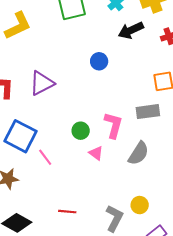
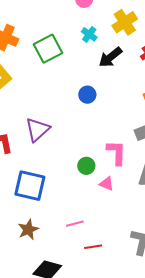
pink line: (45, 157) -> (75, 224), moved, turned -54

